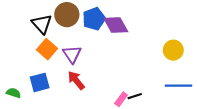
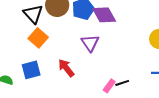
purple triangle: (72, 54) -> (90, 43), moved

